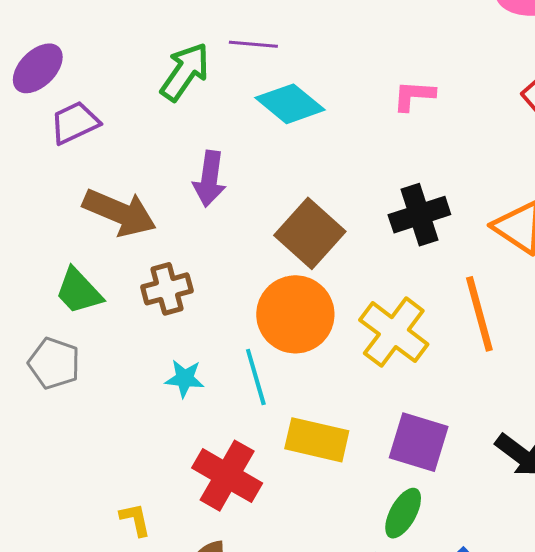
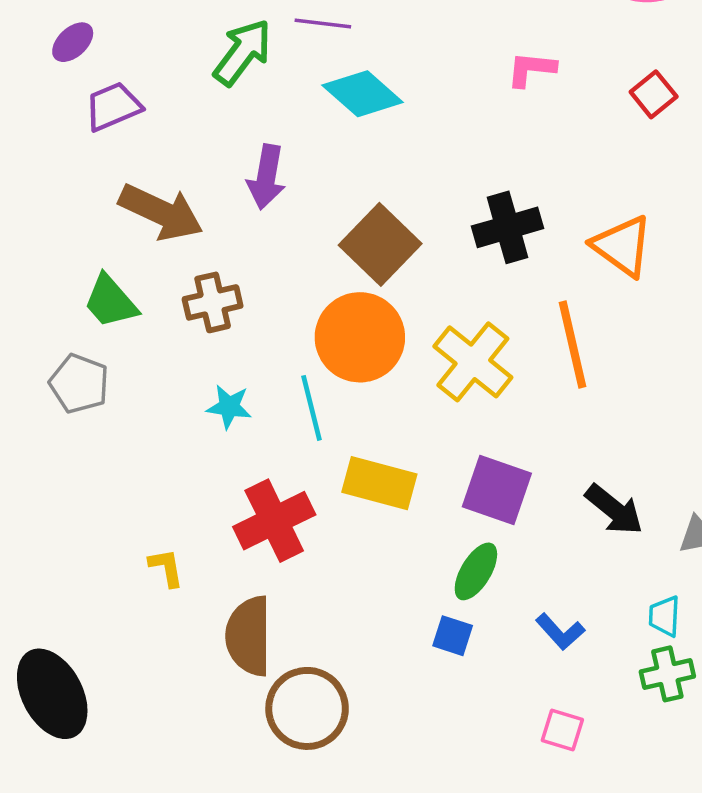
purple ellipse: (38, 68) -> (73, 42), size x0.7
pink L-shape: (414, 96) -> (531, 69), moved
red cross: (227, 476) -> (274, 521), turned 32

